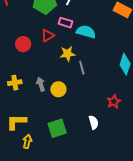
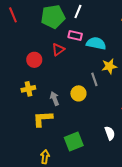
yellow star: (68, 54) -> (109, 66), moved
yellow cross: (15, 83) -> (28, 89), moved
yellow circle: (58, 89) -> (78, 93), moved
yellow L-shape: (16, 122) -> (43, 119), moved

